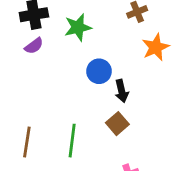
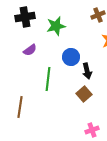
purple semicircle: (34, 46) -> (30, 50), moved
green line: (72, 141) -> (48, 79), moved

